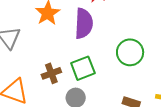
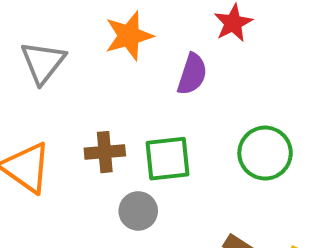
purple semicircle: (84, 23) -> (192, 74), size x0.7

